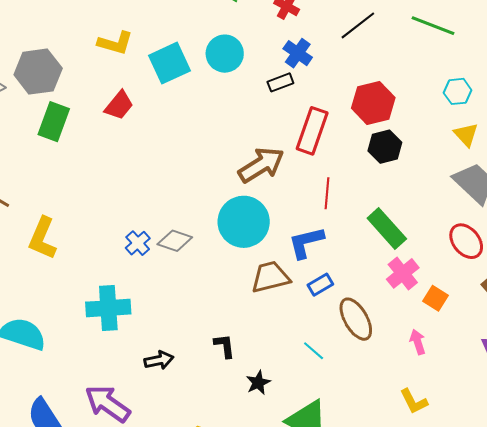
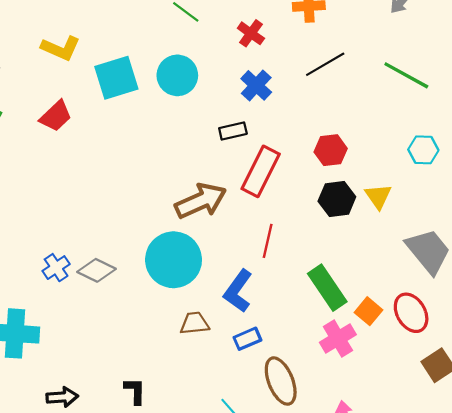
black rectangle: (280, 82) -> (233, 131), moved
red hexagon: (373, 103) -> (331, 150), size x0.7
yellow triangle: (466, 135) -> (378, 196), moved
blue L-shape: (306, 242) -> (238, 291), turned -48
brown trapezoid: (270, 277) -> (194, 323), size x0.7
orange square: (435, 298) -> (368, 311), moved

